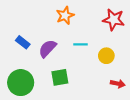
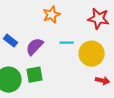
yellow circle: (106, 56) -> (92, 54), size x1.6
green square: (60, 77) -> (35, 75), moved

